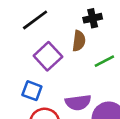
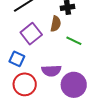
green line: (104, 61) -> (74, 41), turned 49

